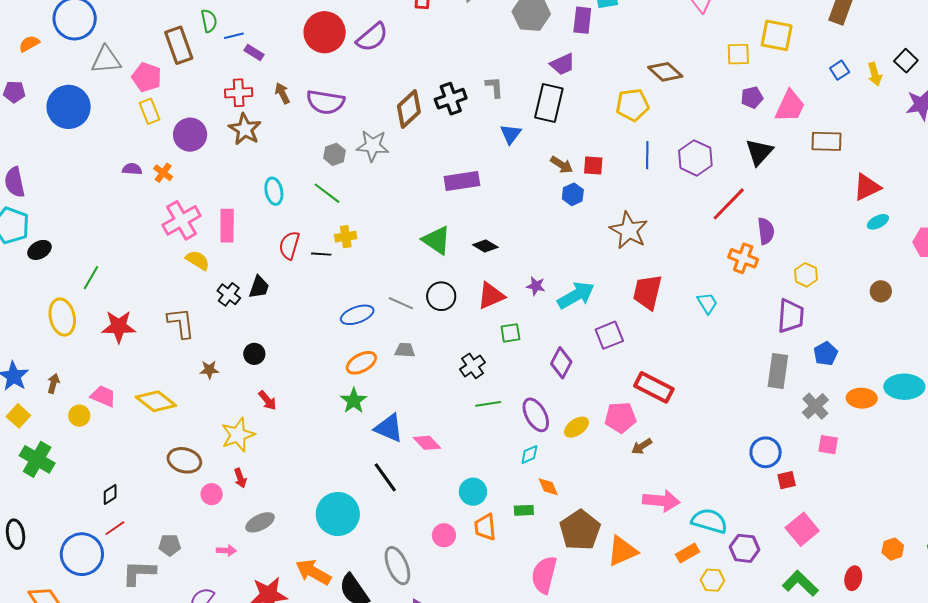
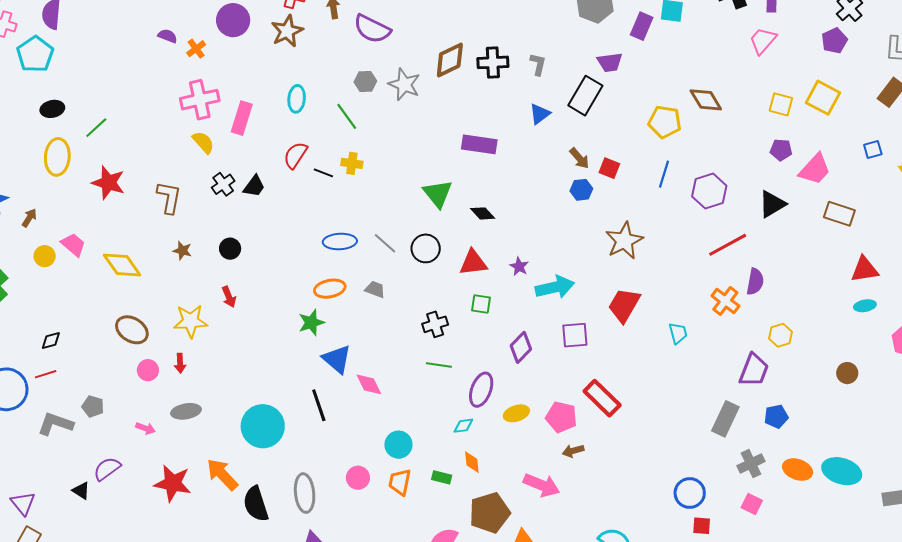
black ellipse: (39, 250) -> (52, 109), moved
purple ellipse: (536, 415) -> (481, 390), turned 32
pink arrow: (661, 501) -> (542, 485), moved

